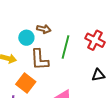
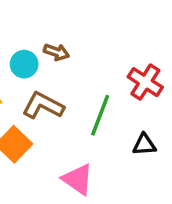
green line: (65, 47) -> (100, 115), moved
brown L-shape: (40, 60) -> (43, 106), turned 115

